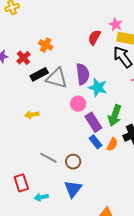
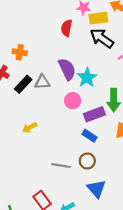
gray triangle: (57, 78) -> (42, 82), size x0.7
cyan star: (98, 87) -> (87, 78), turned -30
purple rectangle: (93, 122) -> (94, 114), turned -60
blue rectangle: (95, 142) -> (89, 136), moved

